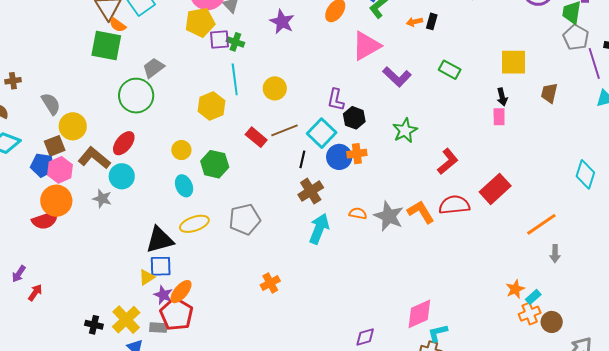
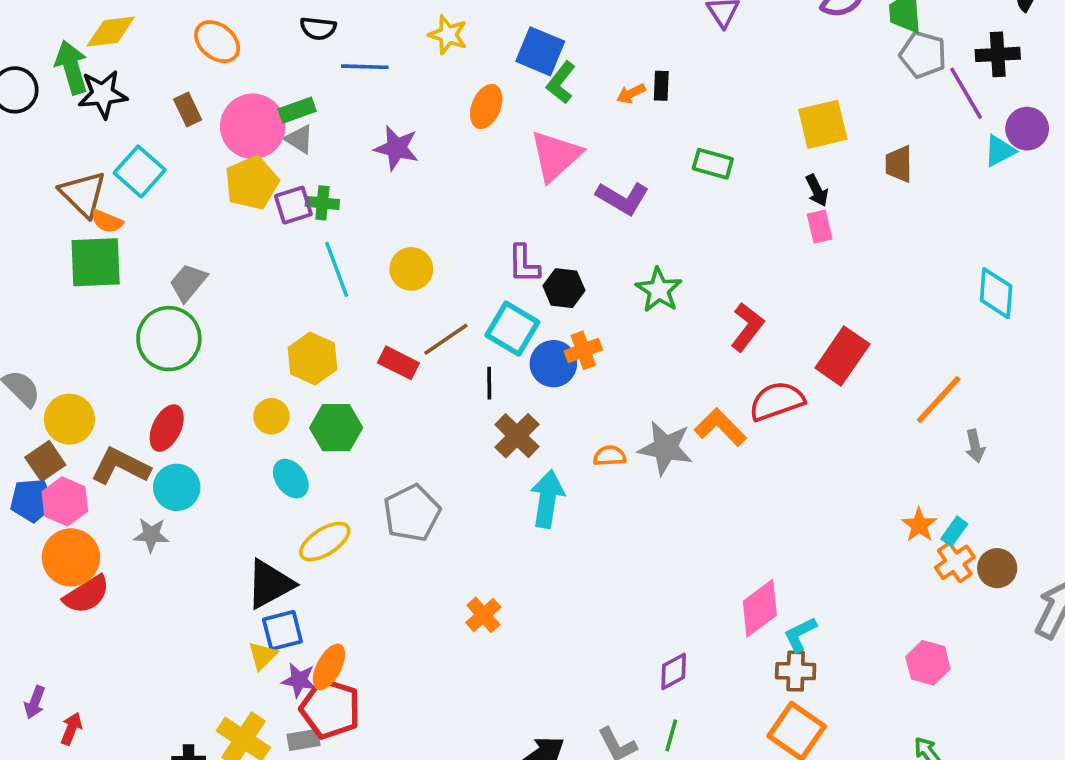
yellow hexagon: (211, 106) -> (313, 359), moved
red semicircle: (45, 220) -> (87, 594), moved

